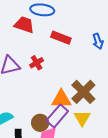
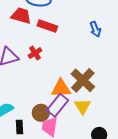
red rectangle: (61, 38) -> (47, 26), moved

